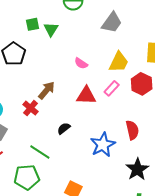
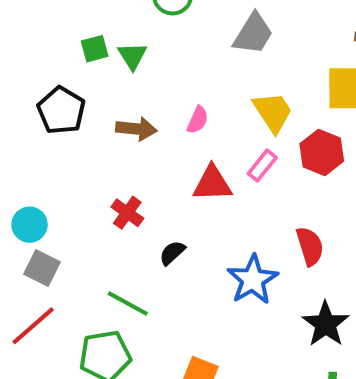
yellow trapezoid: (119, 62) -> (273, 112), turned -55
pink semicircle: (81, 63) -> (198, 120), turned -96
brown arrow: (46, 90) -> (136, 129), moved, turned 60
red cross: (31, 108) -> (127, 213), moved

